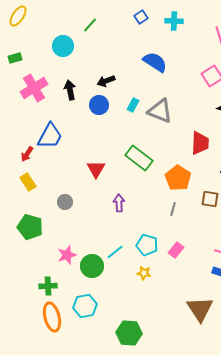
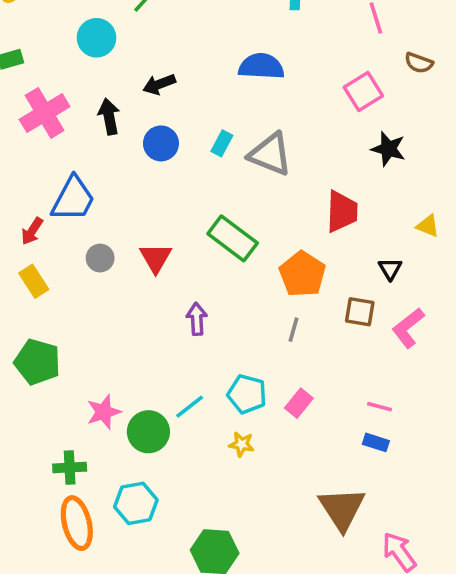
blue semicircle: (155, 62) -> (261, 66), turned -30
black arrow: (106, 81) -> (159, 84), moved
gray circle: (65, 202) -> (100, 258), moved

